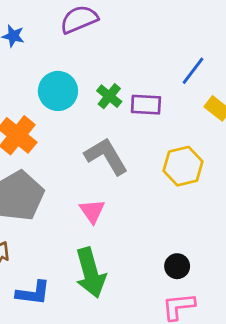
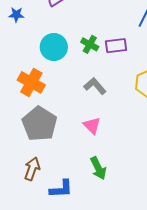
gray L-shape: (106, 156) -> (95, 86), size x0.7
green arrow: (91, 273) -> (98, 168), size x0.7

